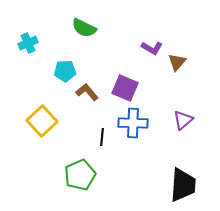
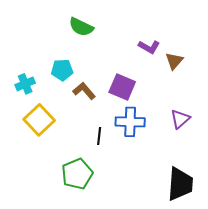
cyan cross: (28, 43) -> (25, 84), moved

